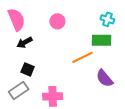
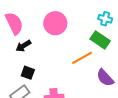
pink circle: (57, 21) -> (55, 23), size x1.5
green rectangle: (101, 40) -> (100, 40), turned 36

